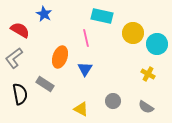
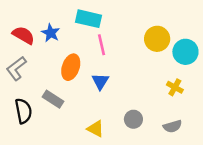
blue star: (44, 14) -> (51, 33), moved
cyan rectangle: (102, 16) -> (88, 19), moved
gray semicircle: (146, 107) -> (172, 126), turned -49

